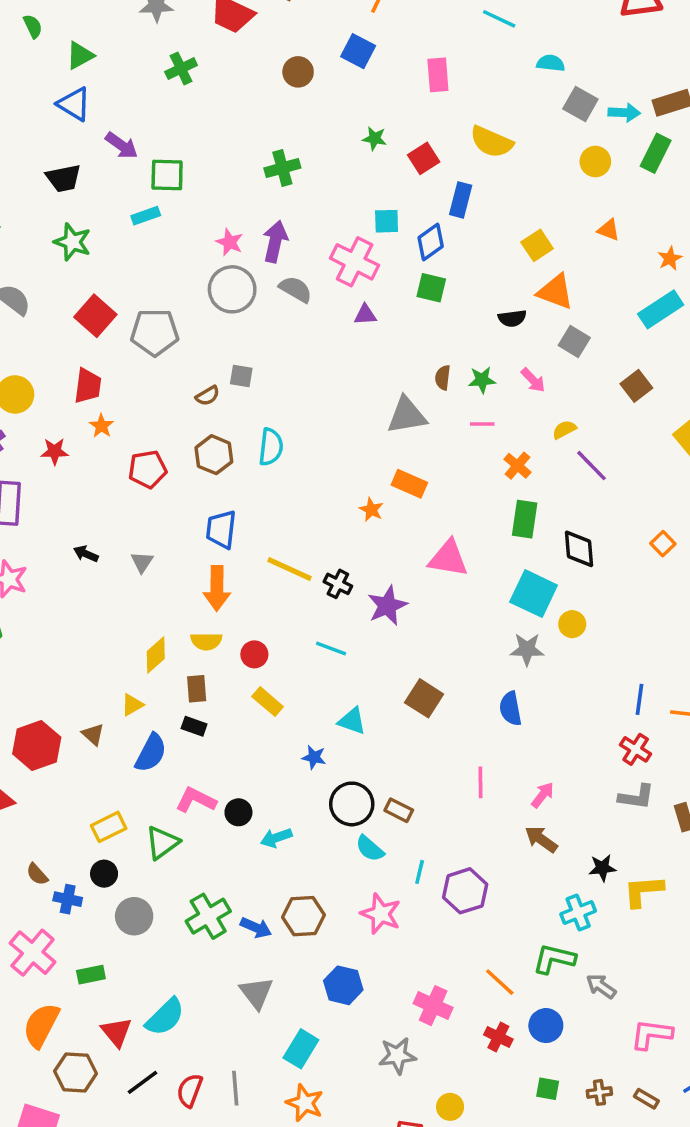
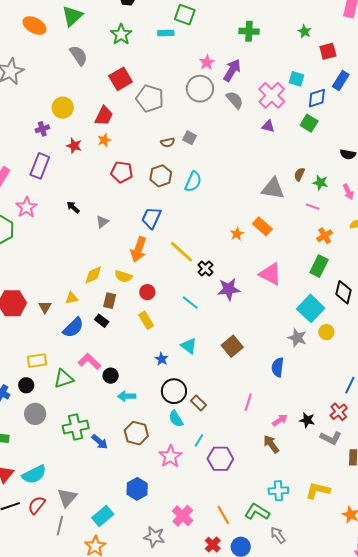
black star: (602, 868) -> (307, 420), moved
brown hexagon: (303, 916) -> (136, 433), moved
gray triangle: (256, 993) -> (67, 498), moved
red semicircle: (190, 1090) -> (37, 505), moved

